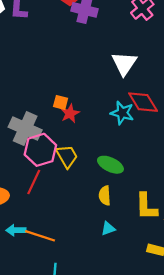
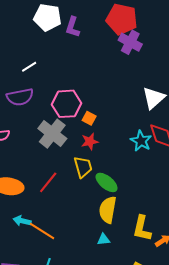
red star: (70, 113) -> (90, 141), moved
pink hexagon: (40, 150) -> (67, 104), moved
green ellipse: (110, 165) -> (107, 182), moved
yellow semicircle: (105, 196) -> (108, 210), size x1.5

